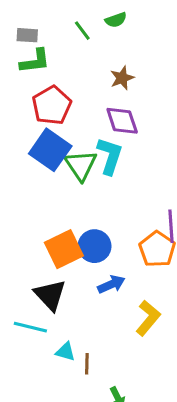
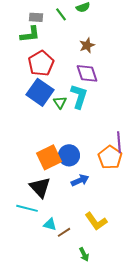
gray rectangle: (27, 35) -> (36, 17), moved
green triangle: (81, 165) -> (60, 102), size x0.6
yellow L-shape: (148, 318) -> (96, 221), moved, turned 105
brown line: (87, 364) -> (64, 232), turned 56

